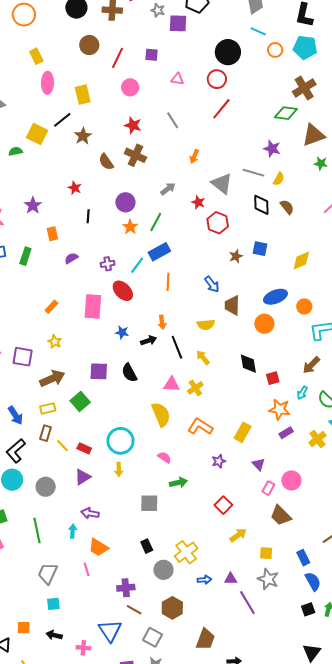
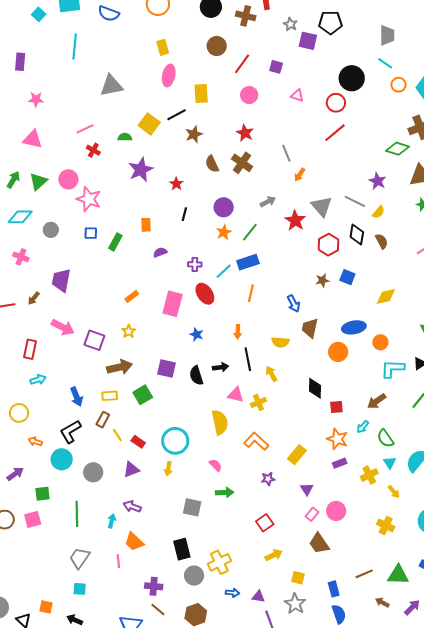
gray line: (173, 120) -> (286, 153), moved
red star: (198, 202) -> (295, 221), size x1.5
purple star: (33, 205) -> (141, 170), moved, size x1.4
red hexagon: (218, 223) -> (328, 245), moved
black arrow: (149, 340) -> (221, 367), moved
black rectangle: (147, 546) -> (182, 549), size x1.5

